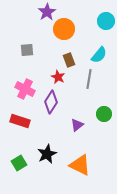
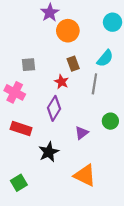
gray square: (27, 50) -> (29, 65), moved
pink cross: (25, 89) -> (15, 92), moved
black star: (47, 154) -> (49, 152), moved
green square: (19, 163) -> (19, 183), moved

